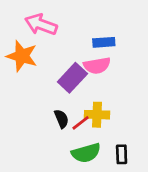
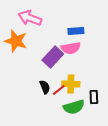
green semicircle: (86, 153) -> (74, 107), moved
black rectangle: (122, 154) -> (94, 97), moved

